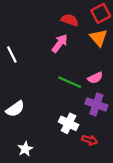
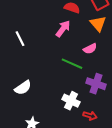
pink semicircle: (95, 78) -> (90, 49), moved

